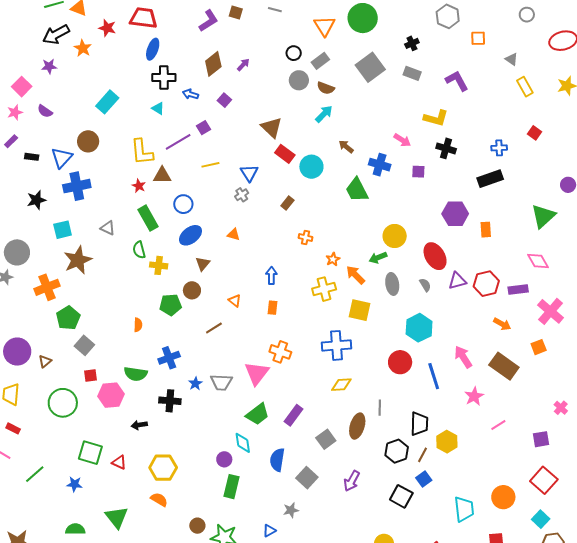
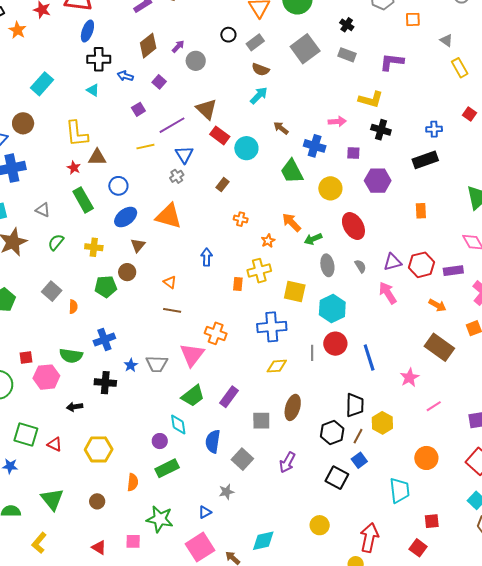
black cross: (412, 43) -> (347, 25), turned -32
gray circle: (299, 80) -> (196, 61), moved
purple L-shape: (457, 81) -> (392, 62), turned -55
pink arrow: (402, 140) -> (337, 122), turned -36
purple line: (178, 142) -> (172, 125), moved
purple hexagon: (455, 214) -> (378, 181), moved
orange triangle: (234, 235) -> (169, 216), size x2.0
yellow circle: (395, 236) -> (330, 188), moved
green semicircle: (139, 250) -> (56, 242), moved, turned 54
red ellipse: (435, 256) -> (353, 226), moved
orange arrow: (355, 275) -> (292, 222), moved
orange rectangle: (273, 308) -> (238, 284), moved
brown line: (214, 328) -> (172, 310), moved, turned 42
cyan hexagon: (419, 328) -> (332, 308), moved
gray square: (84, 345) -> (52, 291), moved
pink arrow: (463, 357) -> (388, 293), moved
gray line: (380, 408) -> (312, 353), moved
gray square: (326, 439) -> (261, 421), turned 36
green rectangle: (232, 487) -> (167, 468), turned 50
orange circle: (503, 497) -> (426, 458), moved
orange semicircle: (159, 500) -> (133, 482), moved, turned 66
brown circle: (197, 526) -> (97, 501), moved

